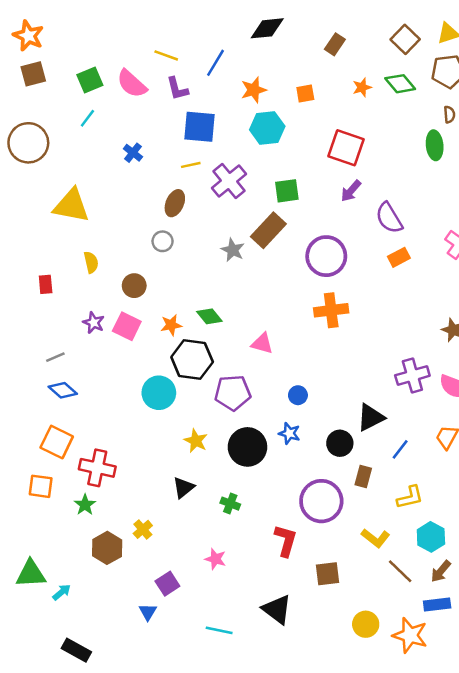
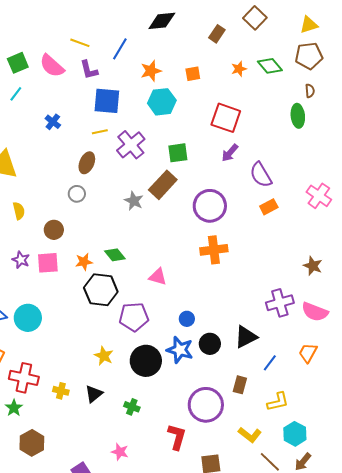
brown square: (405, 39) -> (255, 18), moved
pink square: (127, 326) -> (48, 263), turned -30
cyan circle: (159, 393) -> (28, 318), moved
blue star: (289, 433) -> (180, 350), size x1.5
black circle: (340, 443) -> (210, 344), moved
yellow cross: (143, 529) -> (61, 391), moved, turned -35

